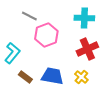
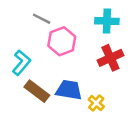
brown rectangle: (25, 77) -> (37, 91), size x1.5
yellow cross: (81, 77) -> (96, 103), moved

